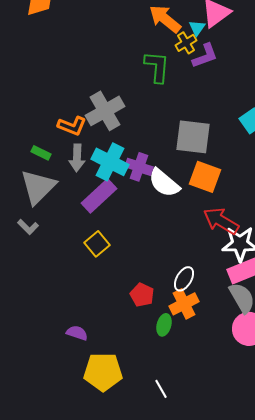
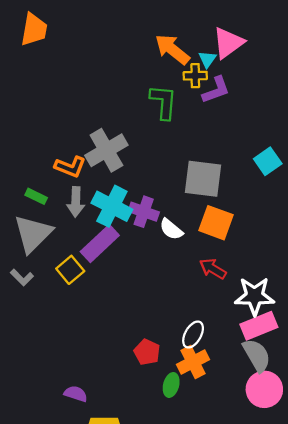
yellow cross: (186, 43) -> (195, 76), turned 30
white semicircle: (164, 183) -> (171, 229), size x0.7
red arrow: (221, 221) -> (213, 269), moved, size x0.7
yellow square: (97, 244) -> (70, 270), moved

